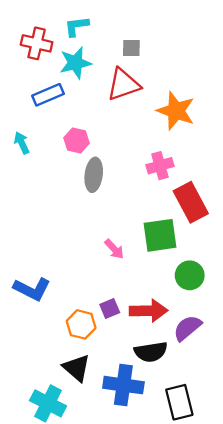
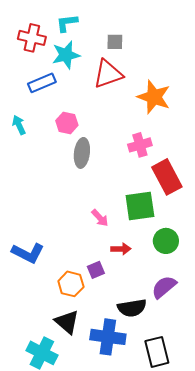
red arrow: (149, 311) -> (121, 249), moved, size x0.6

